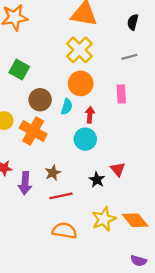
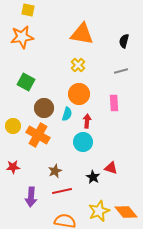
yellow cross: (79, 50) -> (78, 65), size x0.6
red triangle: (118, 169) -> (111, 168), turned -32
purple arrow: (25, 183) -> (31, 197), moved

